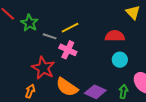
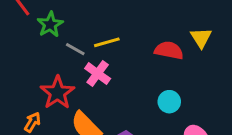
red semicircle: (115, 36) -> (169, 50), moved

